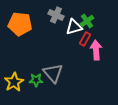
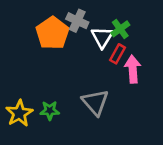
orange pentagon: (20, 24) -> (52, 33), moved, turned 30
white triangle: (74, 27) -> (102, 37), turned -42
gray triangle: (53, 73) -> (95, 102), moved

